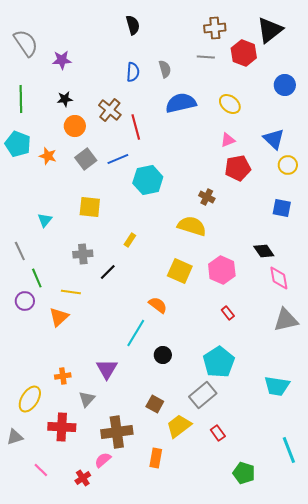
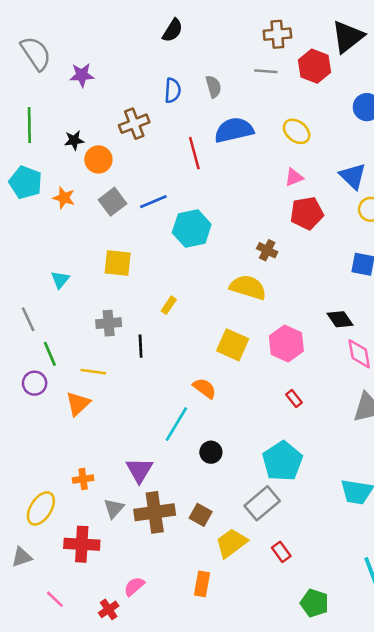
black semicircle: (133, 25) -> (173, 30), turned 48
black star: (65, 99) -> (74, 140), moved
brown cross: (110, 110) -> (134, 124), moved, turned 30
red line: (136, 127) -> (194, 153), moved
black line: (108, 272) -> (141, 346), turned -48
brown cross: (117, 432) -> (155, 512), moved

